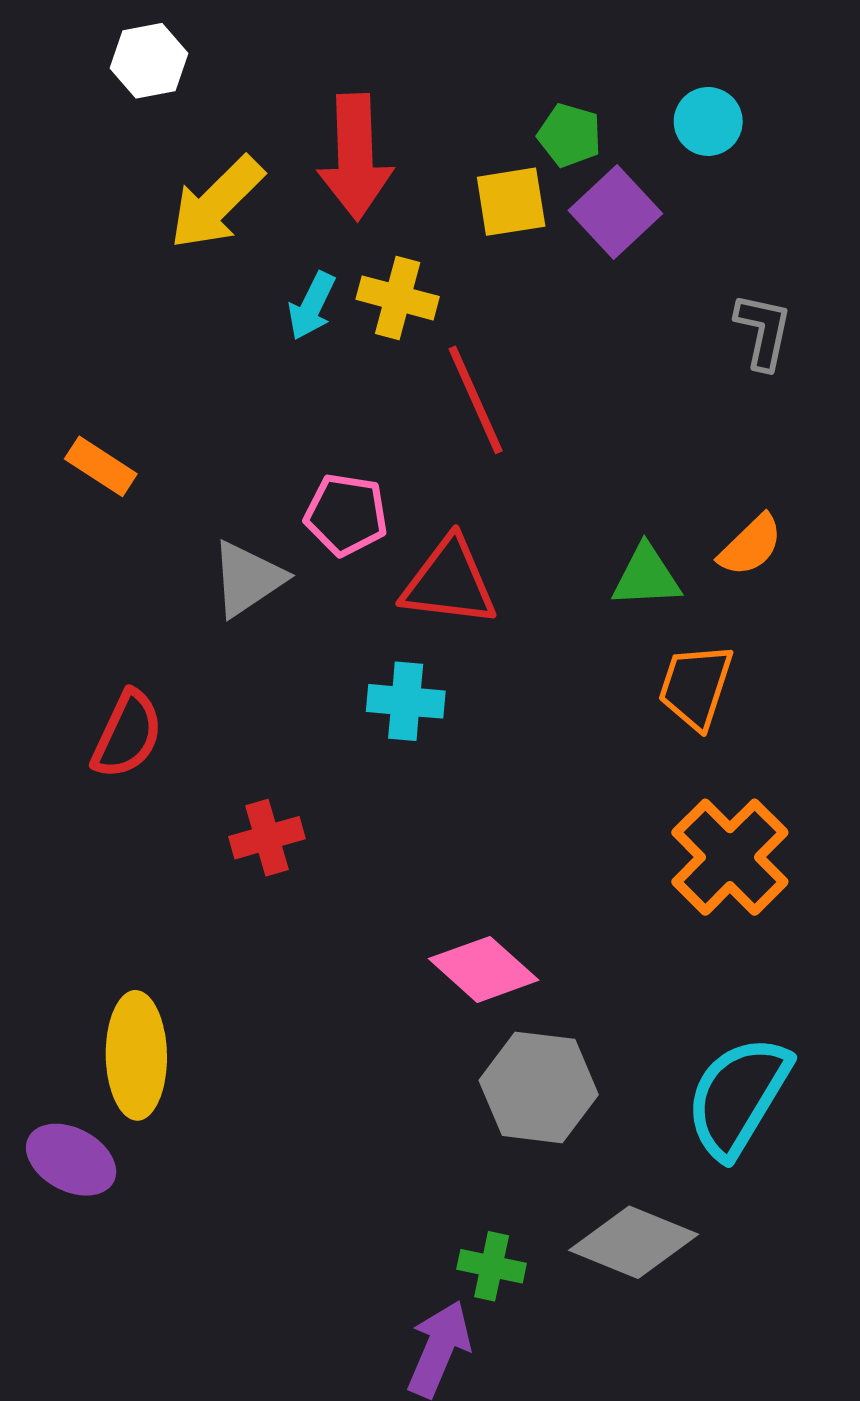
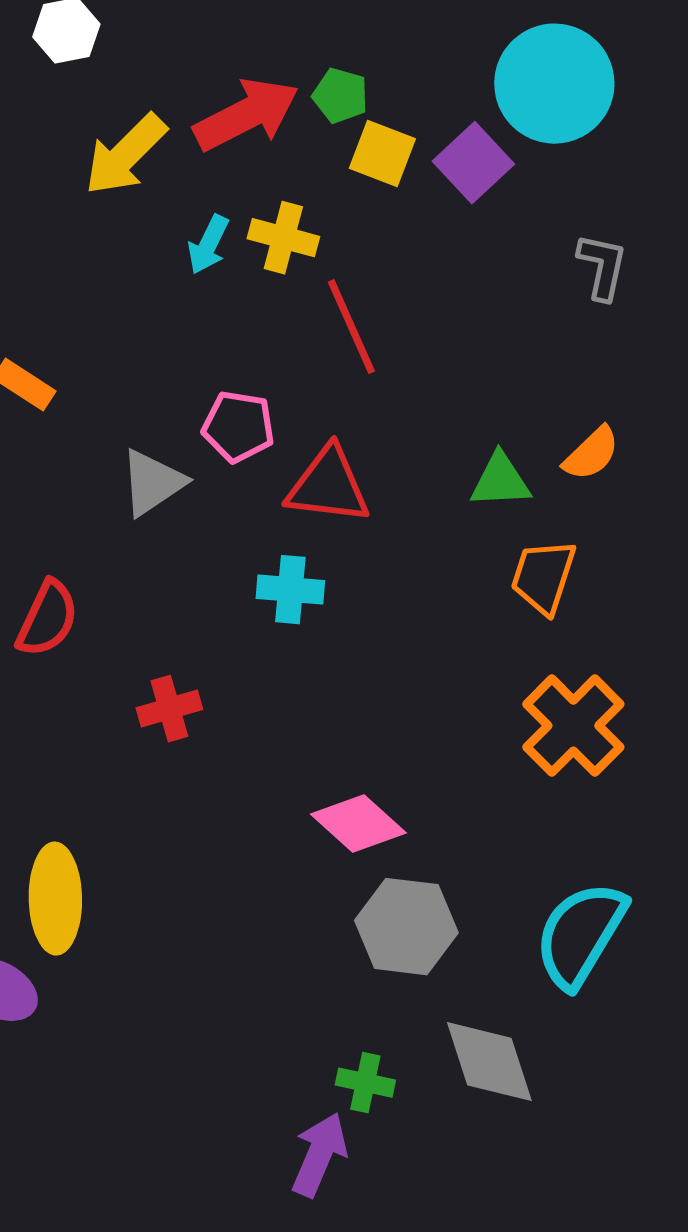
cyan circle: (708, 121) -> (554, 84), size x2.0
green pentagon: (570, 135) -> (340, 96), moved
red arrow: (355, 157) -> (246, 115), turned -115
yellow square: (511, 202) -> (382, 154), turned 30
gray diamond: (634, 1242) -> (489, 1062), turned 50

